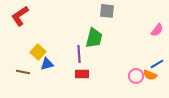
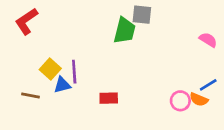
pink semicircle: (157, 30) -> (208, 40), turned -96
green trapezoid: (94, 38) -> (125, 31), moved
purple line: (79, 54) -> (74, 72), moved

